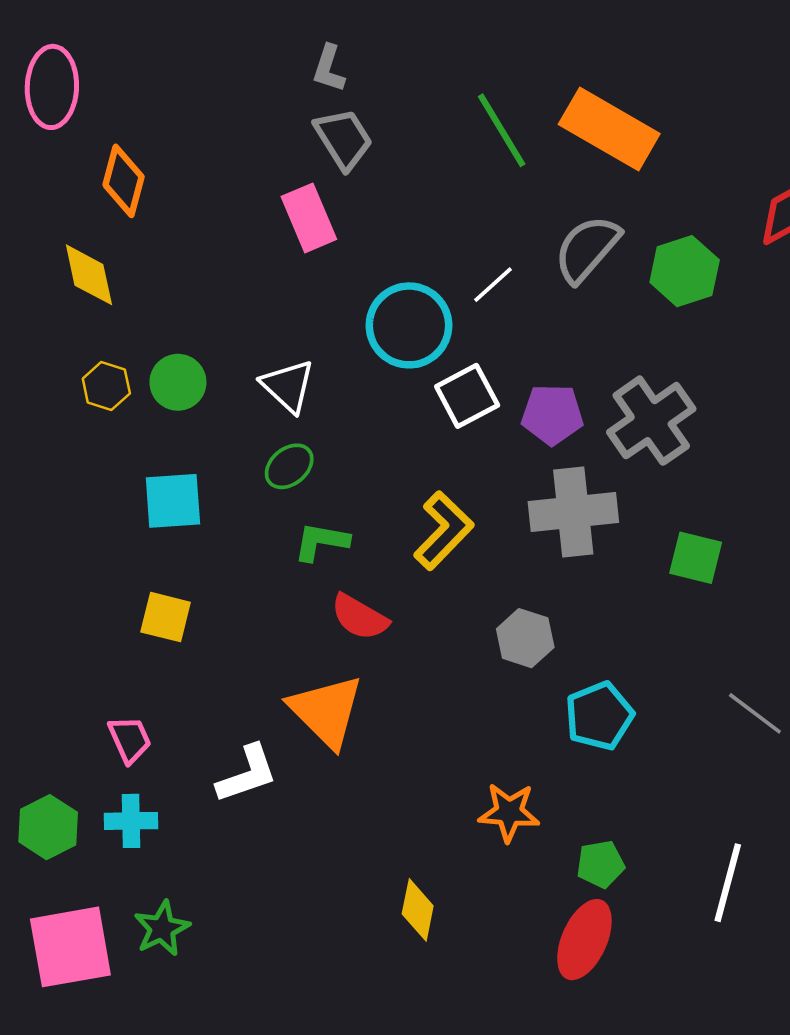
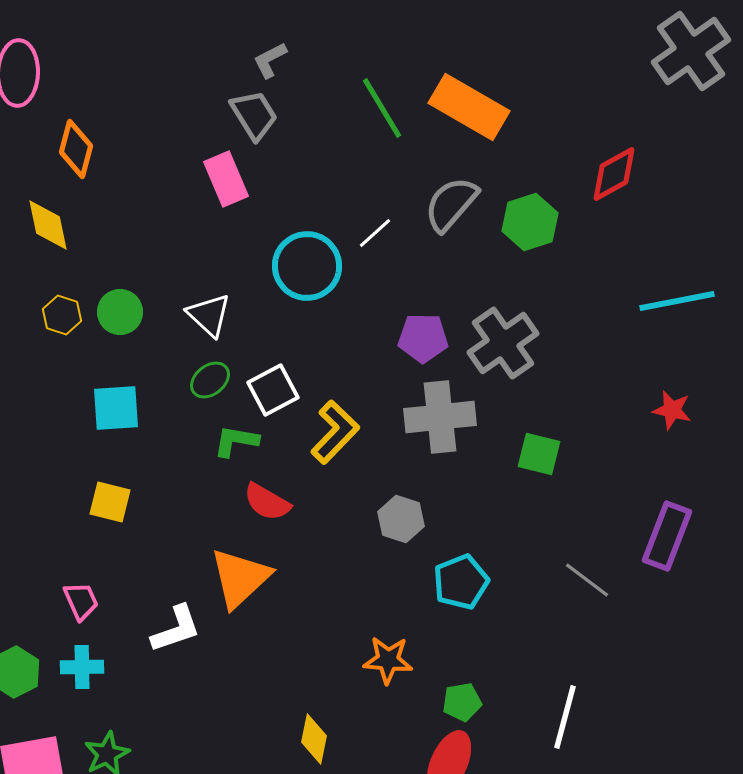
gray L-shape: (329, 68) -> (270, 60), moved, turned 45
white square: (467, 396) -> (273, 390), moved
orange triangle: (326, 711) -> (240, 578), turned 32

